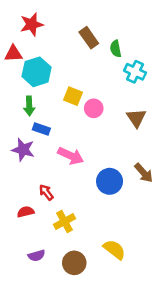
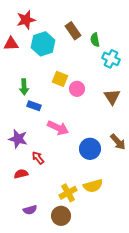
cyan hexagon: (37, 72) -> (43, 44), moved
purple star: (23, 150) -> (18, 139), moved
yellow cross: (65, 221) -> (68, 193), moved
yellow semicircle: (114, 249) -> (93, 186), moved, turned 126

